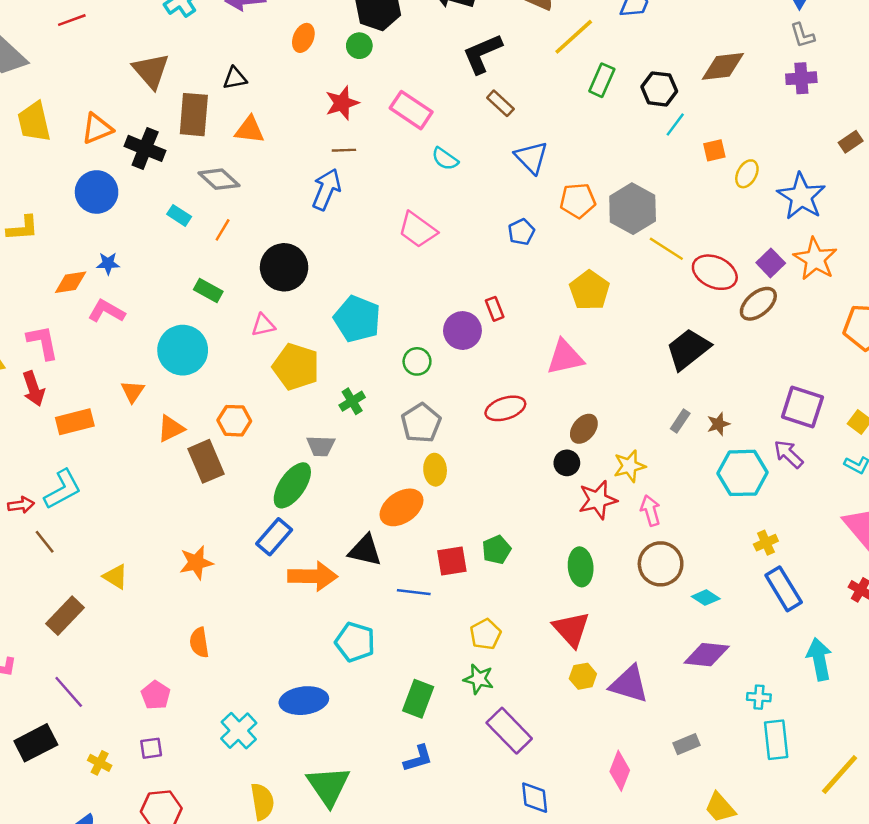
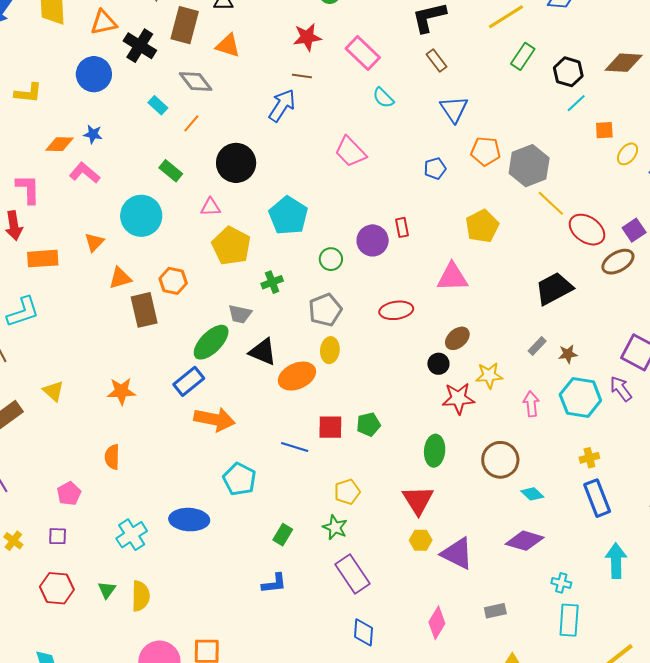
pink arrow: (650, 511) -> (531, 404), moved
black triangle: (365, 550) -> (263, 352), moved
green rectangle: (418, 699) -> (283, 535), size x0.7
green triangle: (328, 786) -> (107, 590), moved, size x0.5

